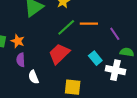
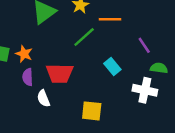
orange line: (89, 24) -> (110, 19), moved
red trapezoid: (59, 54) -> (60, 73), moved, turned -135
cyan rectangle: (95, 58) -> (112, 66), moved

